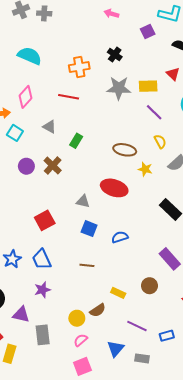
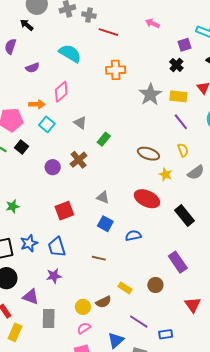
black cross: (115, 54) -> (176, 65), moved
gray star: (119, 88) -> (150, 95), turned 30
red line: (69, 97) -> (108, 32), moved
purple circle: (26, 166) -> (53, 167), moved
red ellipse: (114, 188) -> (147, 199), moved

